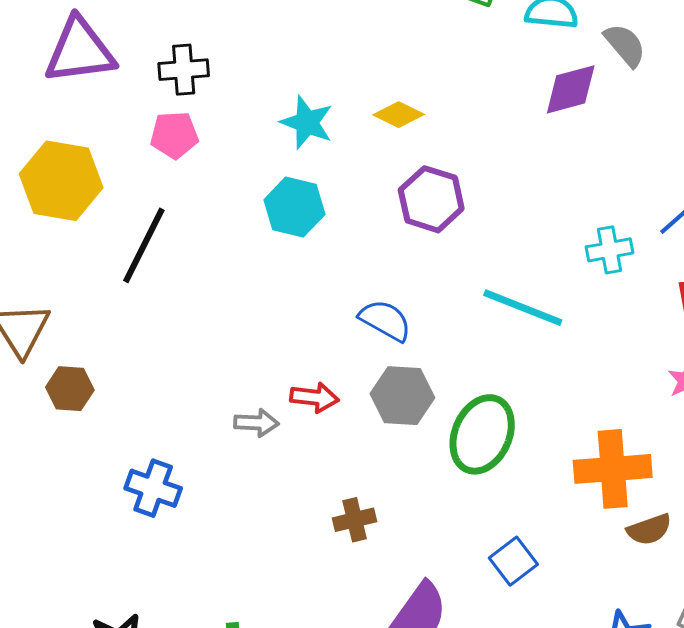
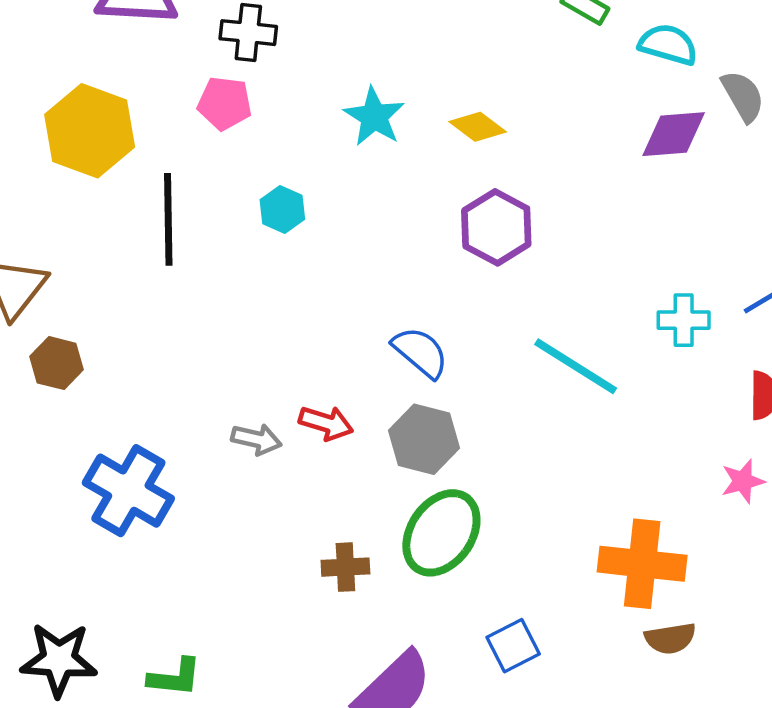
cyan hexagon: (294, 207) -> (282, 209), moved, size x0.7
black line: (144, 245) -> (168, 219), turned -38
green ellipse: (482, 434) -> (441, 533), moved
blue cross: (153, 488) -> (128, 491), size x1.4

